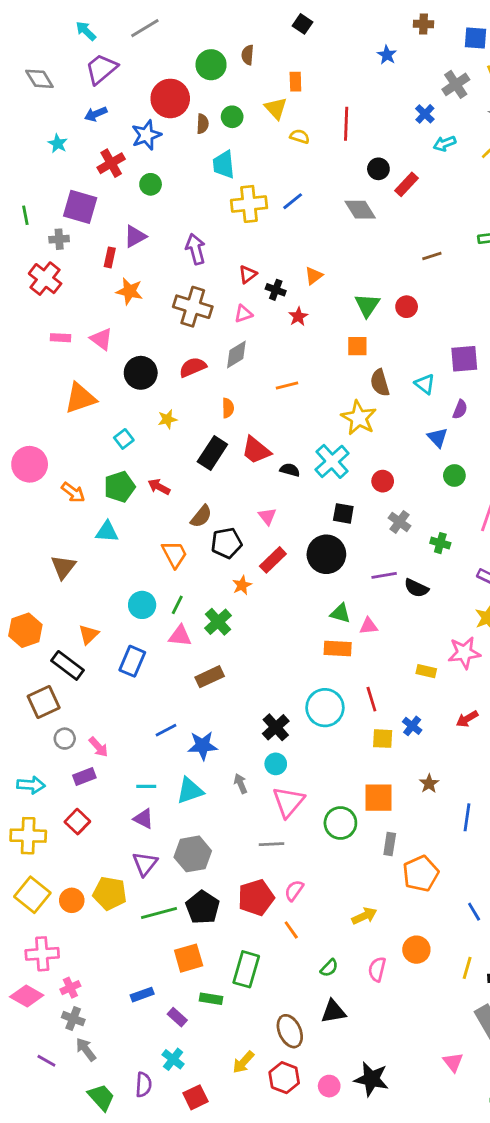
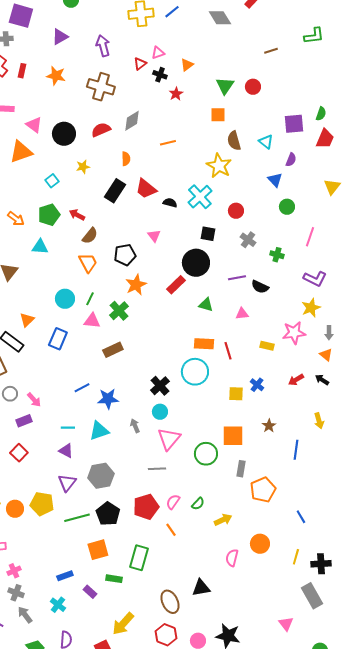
red rectangle: (110, 257) -> (22, 71), moved
pink triangle: (243, 314) -> (158, 53), moved
pink triangle: (101, 339) -> (34, 125), moved
brown semicircle: (201, 516) -> (90, 236), moved
red rectangle: (273, 560) -> (176, 285), moved
orange star: (242, 585) -> (136, 285), size x1.5
pink triangle: (369, 626) -> (242, 314), moved
orange rectangle: (338, 649) -> (204, 344), moved
red line: (371, 699) -> (228, 351), moved
green semicircle: (329, 968) -> (198, 504), moved
cyan cross: (173, 1059) -> (58, 605), moved
yellow arrow: (243, 1062) -> (123, 624), moved, size x1.4

